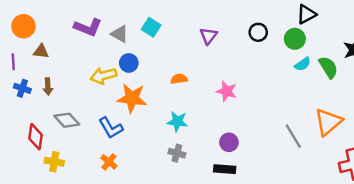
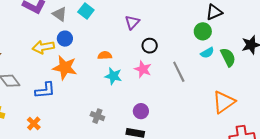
black circle: (258, 32) -> (150, 46), moved
cyan star: (177, 122) -> (113, 76), moved
blue L-shape: (111, 128) -> (45, 90), turned -70
gray line: (293, 136) -> (179, 72), moved
orange cross: (109, 162) -> (34, 124), moved

